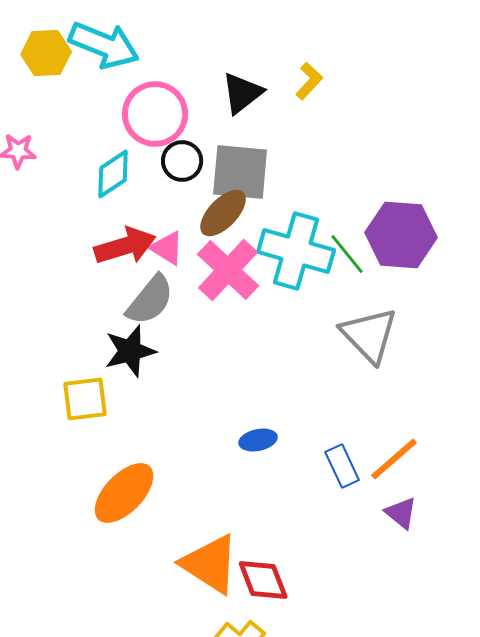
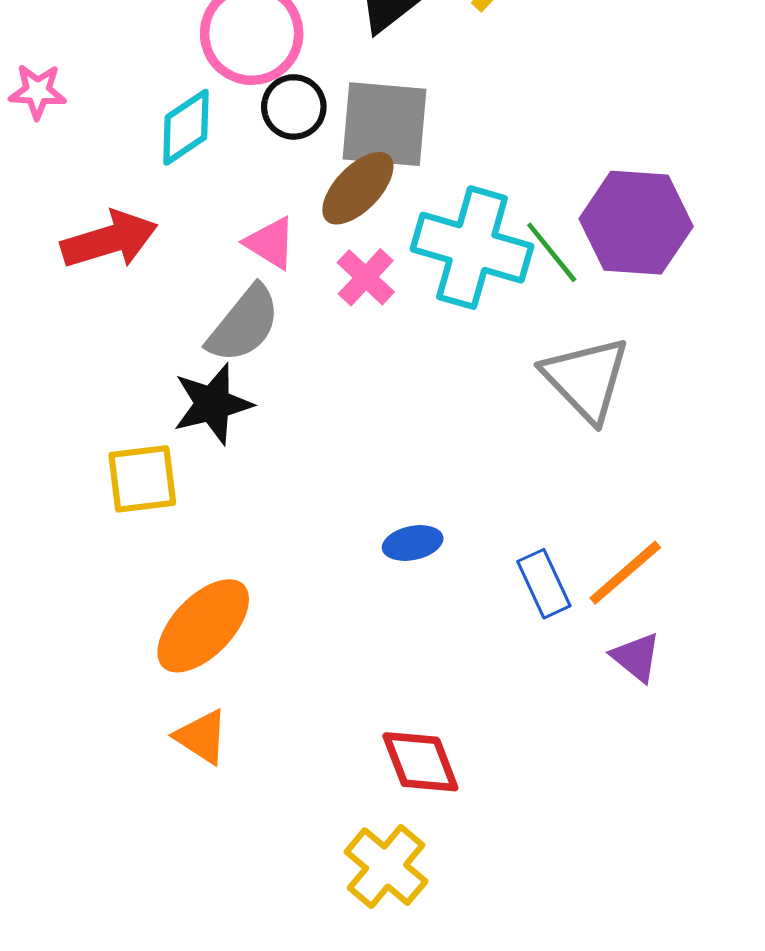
red arrow: (125, 246) -> (109, 240), moved
pink cross: (228, 270) -> (366, 277), size x0.6
orange triangle: (210, 564) -> (202, 737), moved, size x0.6

